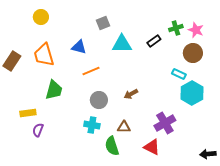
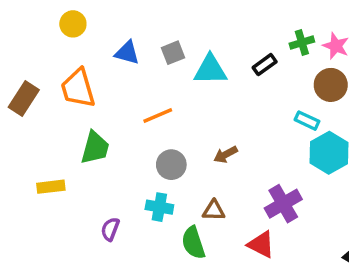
gray square: (103, 23) -> (173, 53), moved
blue triangle: (79, 47) -> (127, 53), moved
purple semicircle: (38, 130) -> (110, 229), moved

